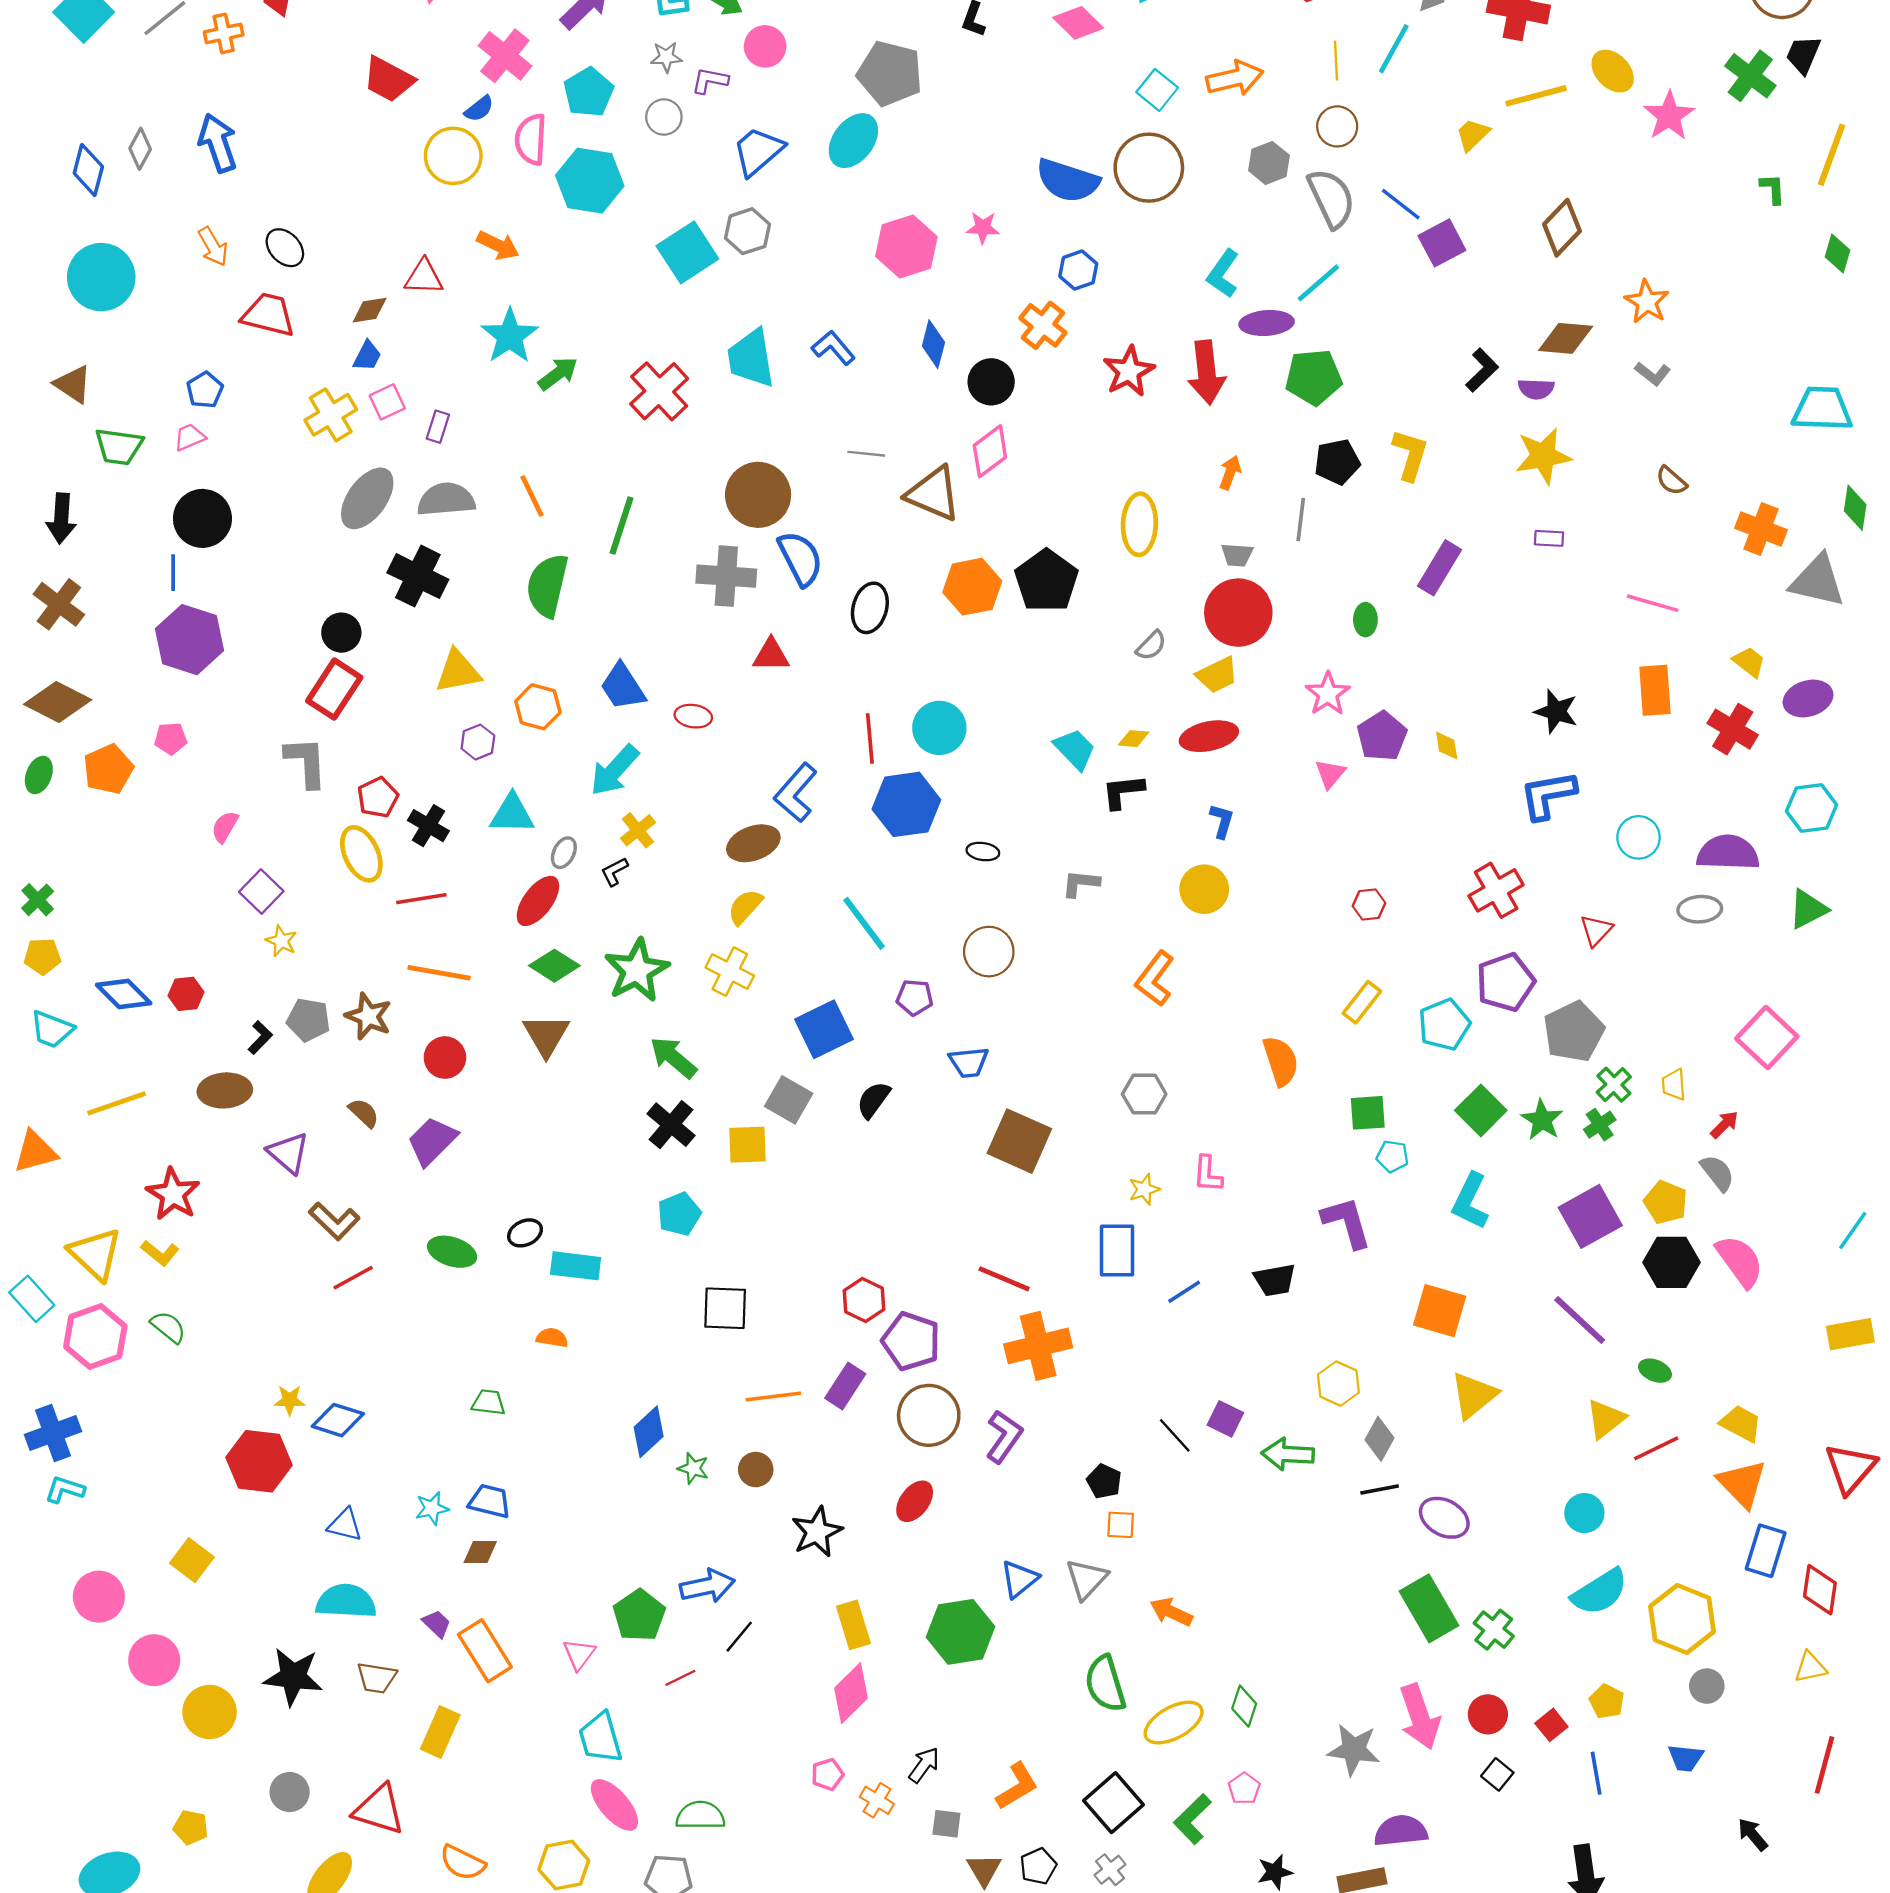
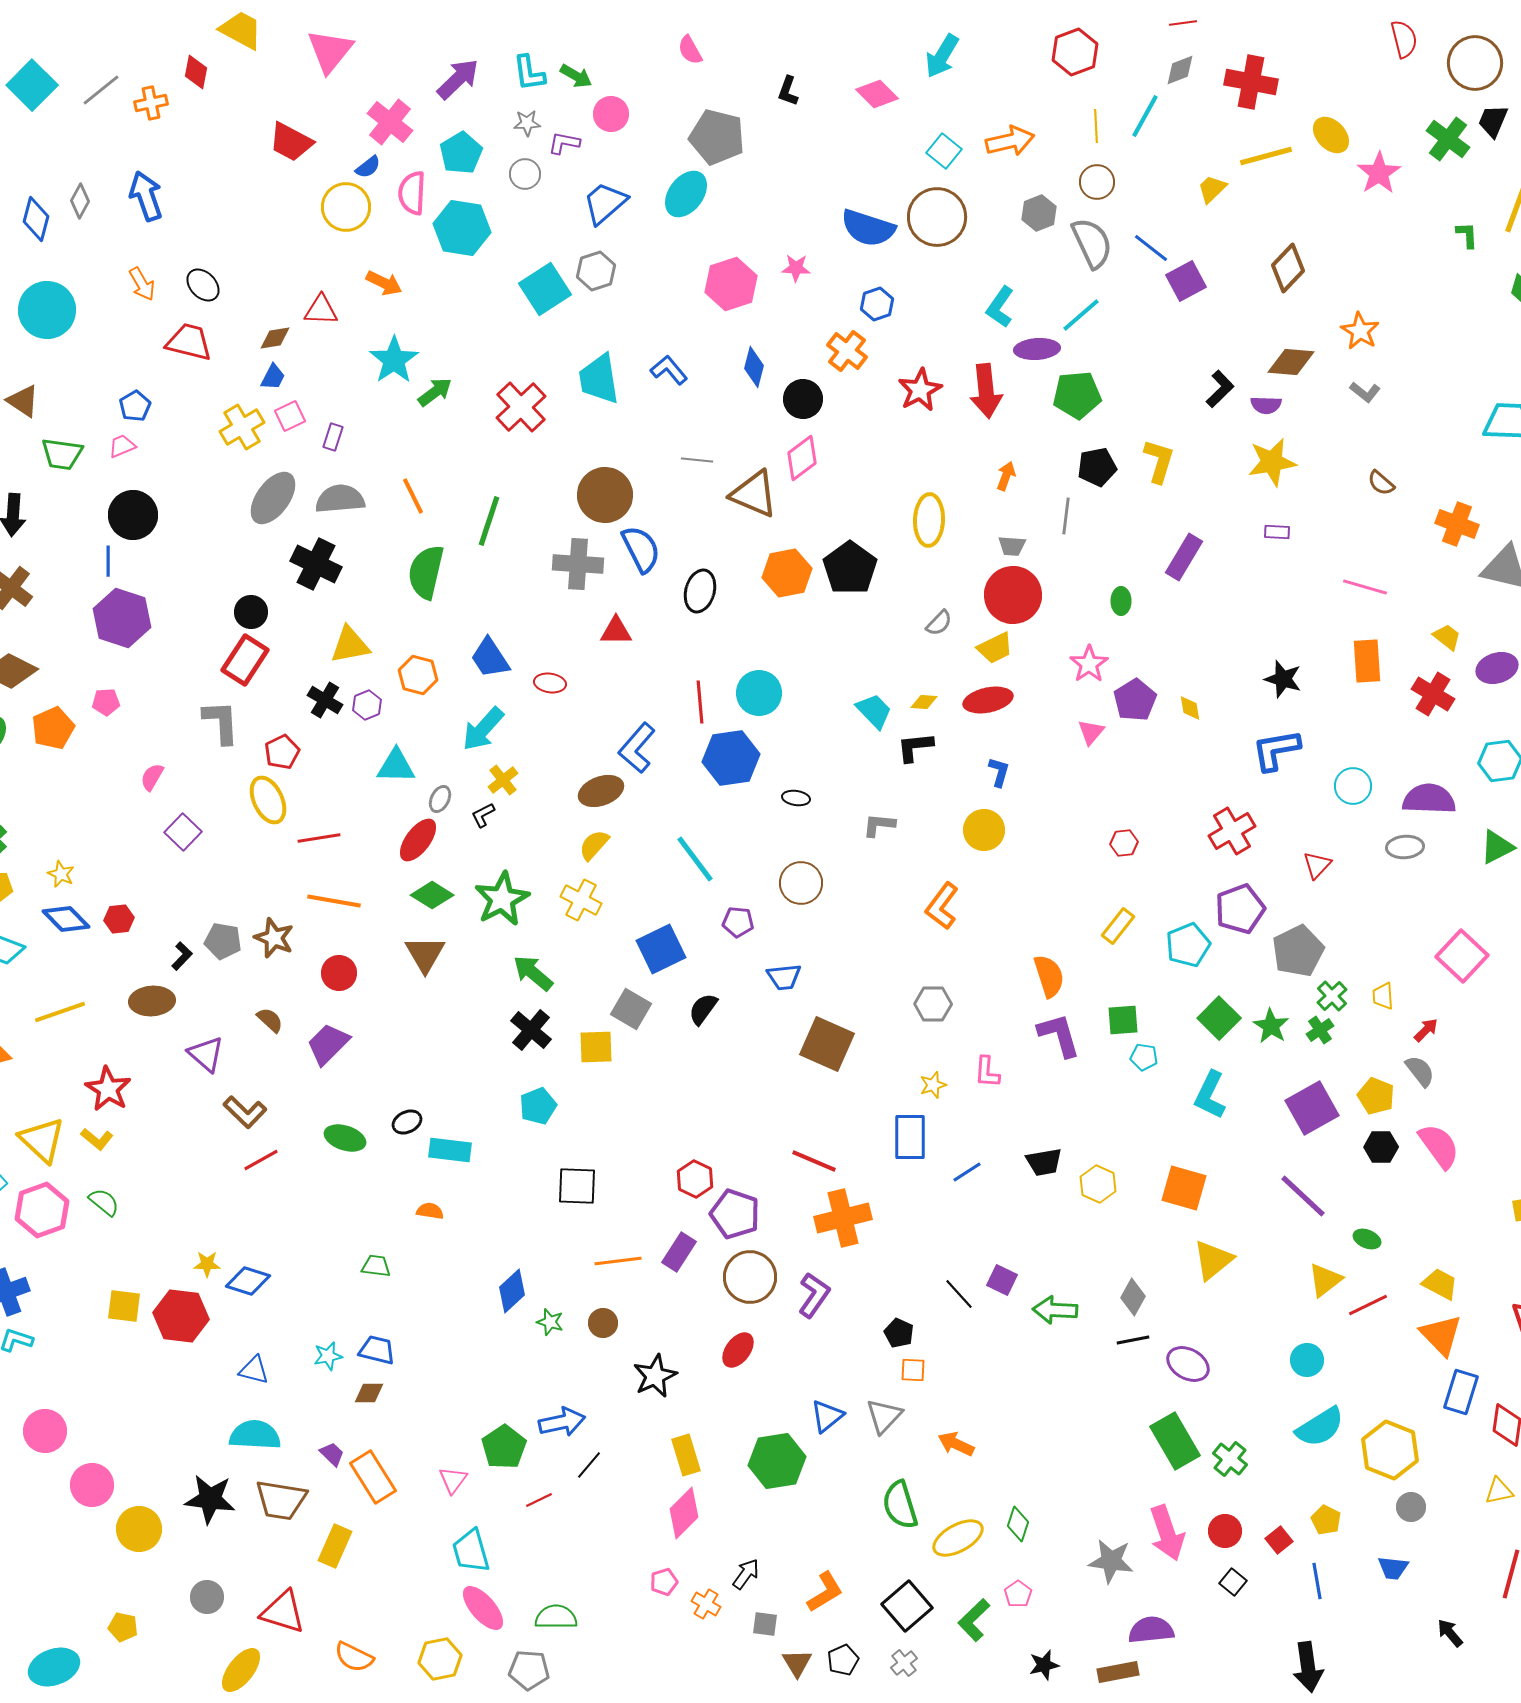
black cross: (428, 826) -> (325, 700), moved
yellow star: (281, 941) -> (61, 874), moved
purple L-shape: (1347, 1222) -> (1059, 1035), moved
black hexagon: (1671, 1262) -> (1381, 1147), size x0.7
yellow hexagon: (1338, 1384) -> (1098, 1184), moved
yellow square: (192, 1560) -> (124, 1306), moved, turned -30
brown trapezoid: (377, 1678) -> (281, 1500), size x1.5

